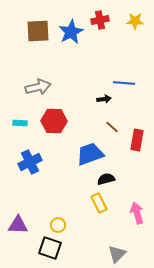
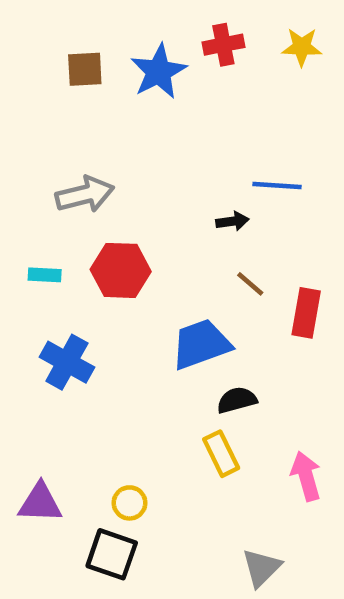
brown square: (38, 31) -> (85, 69), size x0.7
blue cross: (30, 162) -> (67, 362), turned -35

